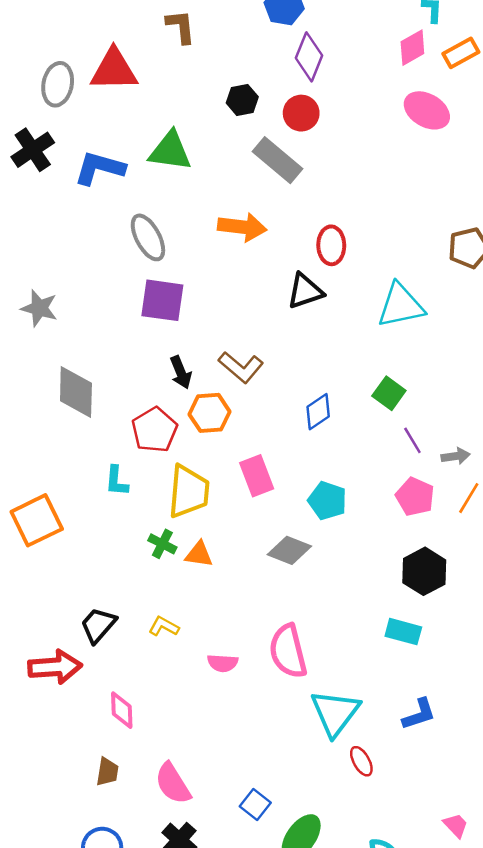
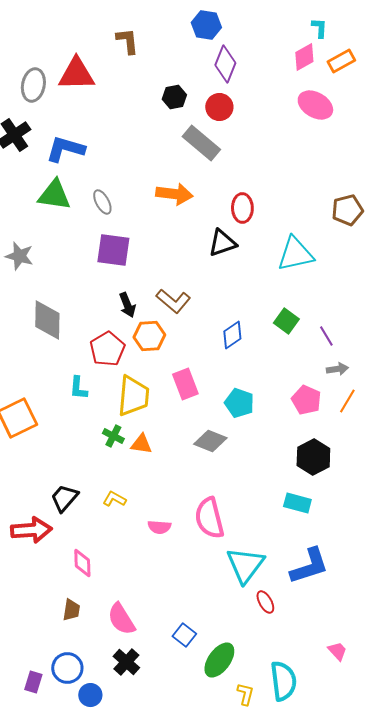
green triangle: (170, 151) -> (54, 195), moved
gray ellipse: (148, 237) -> (102, 202), size x0.7
purple line: (412, 440) -> (326, 336), moved
blue L-shape: (419, 714) -> (309, 566), size x1.5

